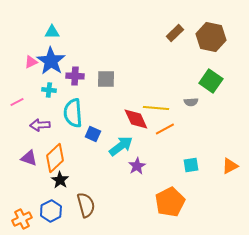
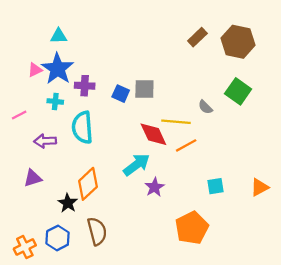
gray square: (106, 79) -> (144, 89), moved
gray semicircle: (191, 102) -> (205, 107), moved, turned 48
blue square: (93, 134) -> (121, 94), moved
purple triangle: (29, 158) -> (33, 178), turned -36
orange diamond: (55, 158) -> (88, 184), moved

